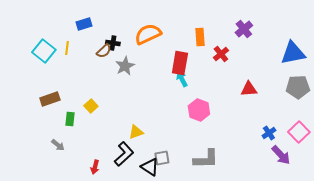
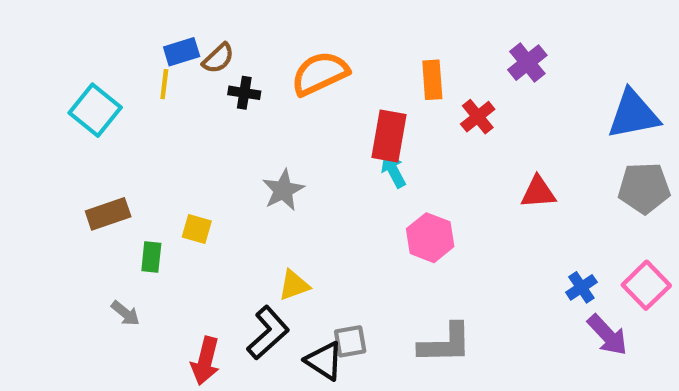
yellow line: (67, 48) -> (164, 84), moved
brown semicircle: (104, 51) -> (218, 58), moved
gray star: (125, 66) -> (283, 190), moved
yellow square: (91, 106) -> (197, 229), turned -32
red arrow: (95, 167) -> (205, 361), size x1.5

